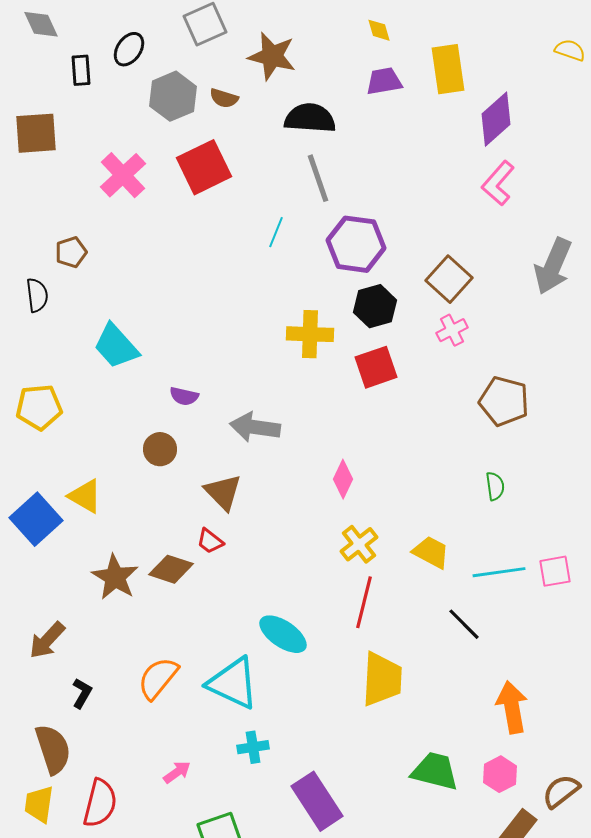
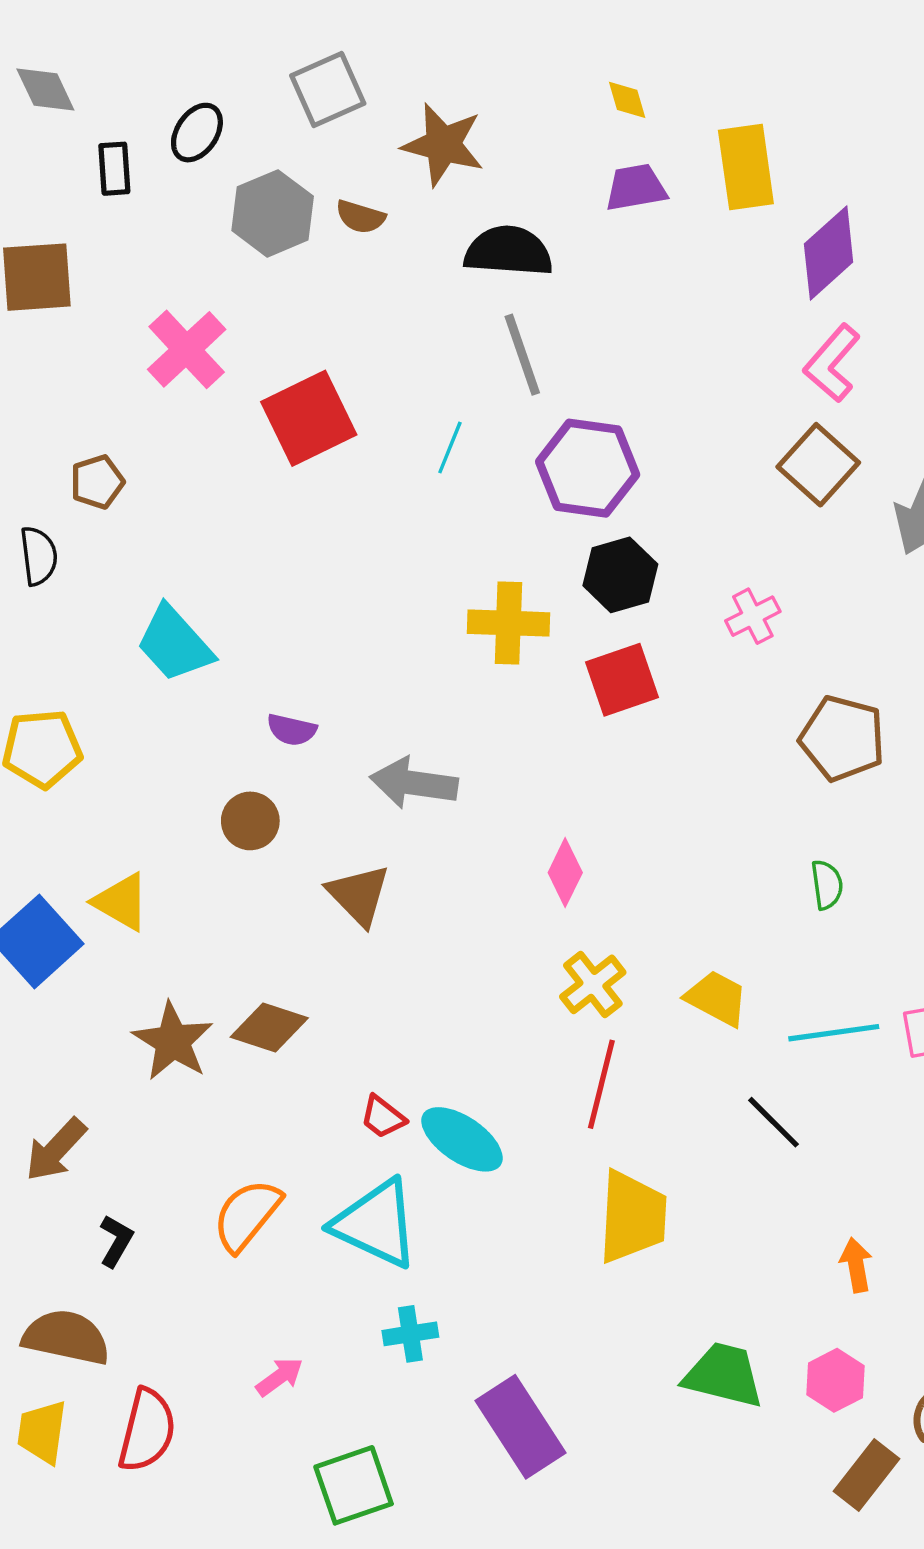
red square: (204, 167) -> (309, 418), moved
brown square: (449, 279) -> (818, 465), moved
red trapezoid: (210, 541) -> (383, 1117), moved
orange arrow: (512, 707) -> (856, 1265), size x0.6
brown semicircle: (53, 749) -> (66, 1337), turned -60

